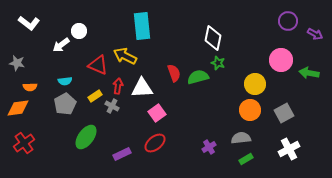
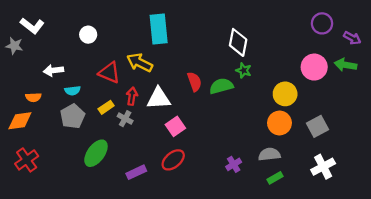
white arrow: (61, 45) -> (53, 70), moved, turned 30
gray star: (17, 63) -> (14, 46), moved
green arrow: (309, 73) -> (345, 65), moved

